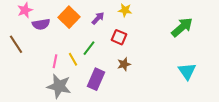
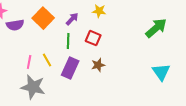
green line: (89, 48) -> (68, 41), moved, turned -35
purple rectangle: (96, 79) -> (70, 68), moved

